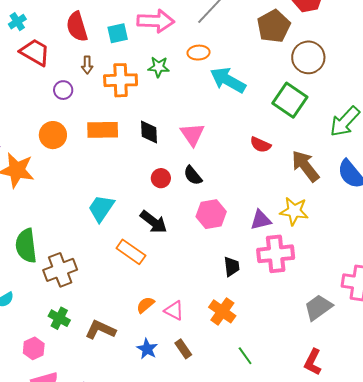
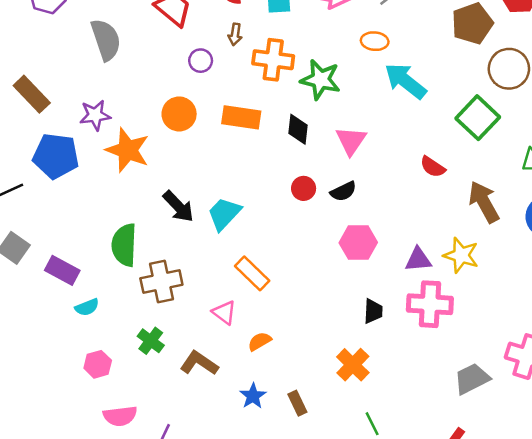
green star: (159, 67) -> (320, 80), moved, size x1.5
black semicircle: (193, 175) -> (343, 191), turned -85
black arrow: (154, 222) -> (178, 206), moved
pink triangle: (174, 311) -> (224, 313), moved
pink hexagon: (34, 348) -> (98, 364), moved

